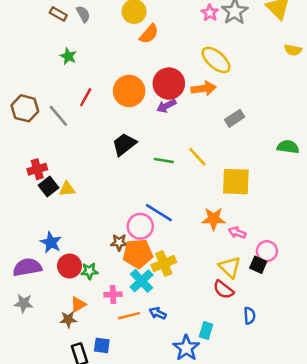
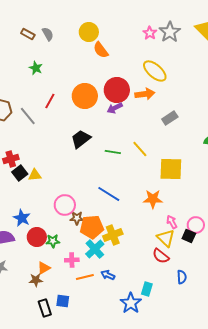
orange semicircle: (149, 34) -> (101, 50), turned 102
pink circle: (140, 226) -> (65, 205), moved
pink arrow: (237, 232) -> (172, 222), moved, turned 40

